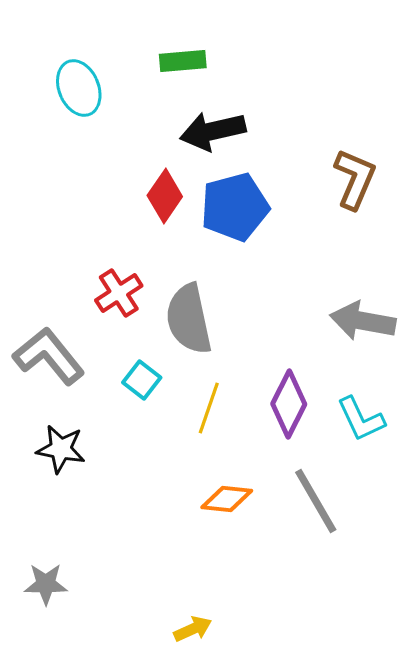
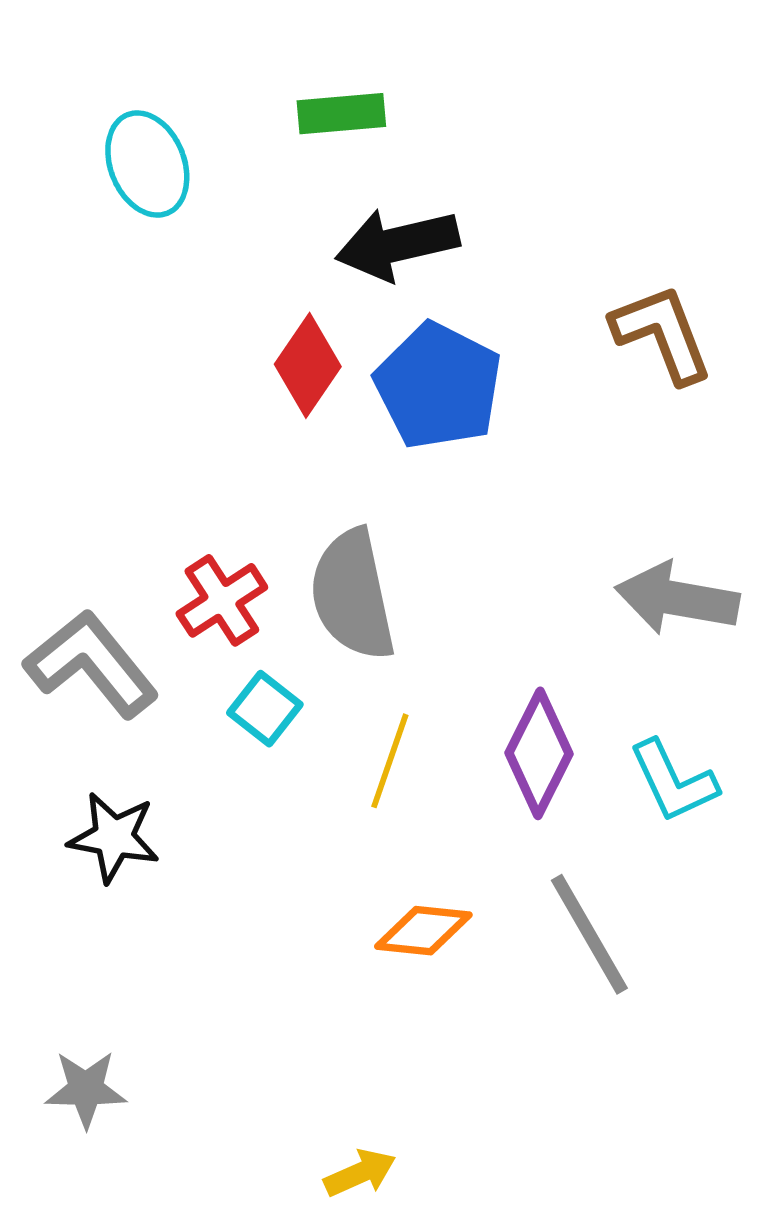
brown L-shape: (355, 179) -> (662, 334), turned -44
blue pentagon: (235, 207) -> (438, 386), turned -30
red cross: (119, 293) -> (222, 600), moved

